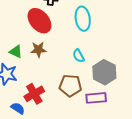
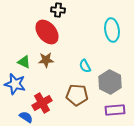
cyan ellipse: (83, 19) -> (112, 30), moved
purple rectangle: (96, 98) -> (115, 110), moved

